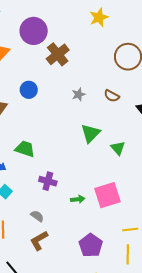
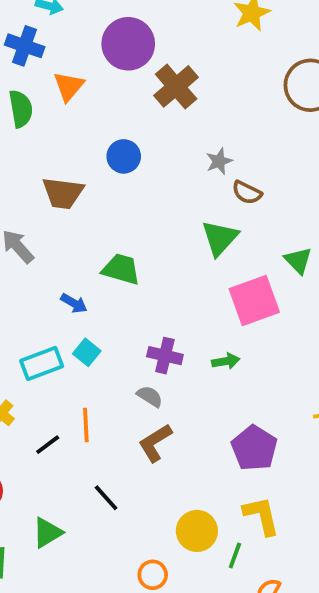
brown semicircle: (112, 96) -> (247, 193), moved
green triangle: (91, 133) -> (220, 238), moved
purple cross: (48, 181) -> (165, 356), moved
pink square: (108, 195) -> (254, 300), moved

